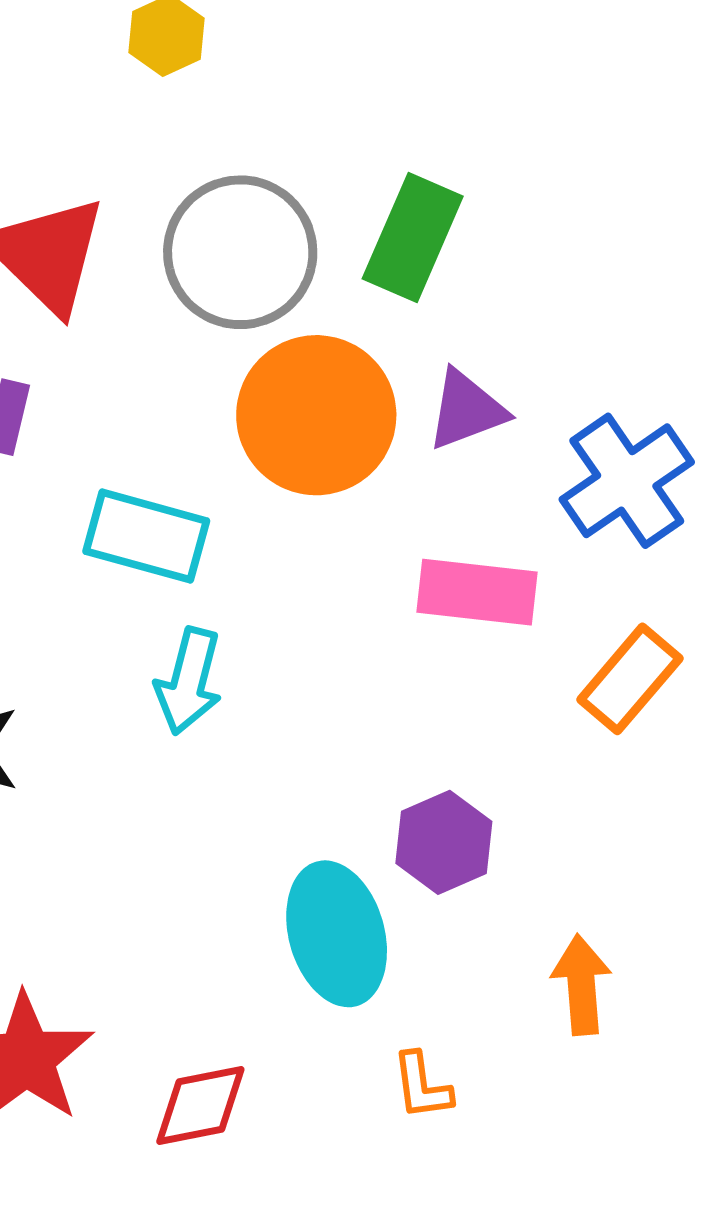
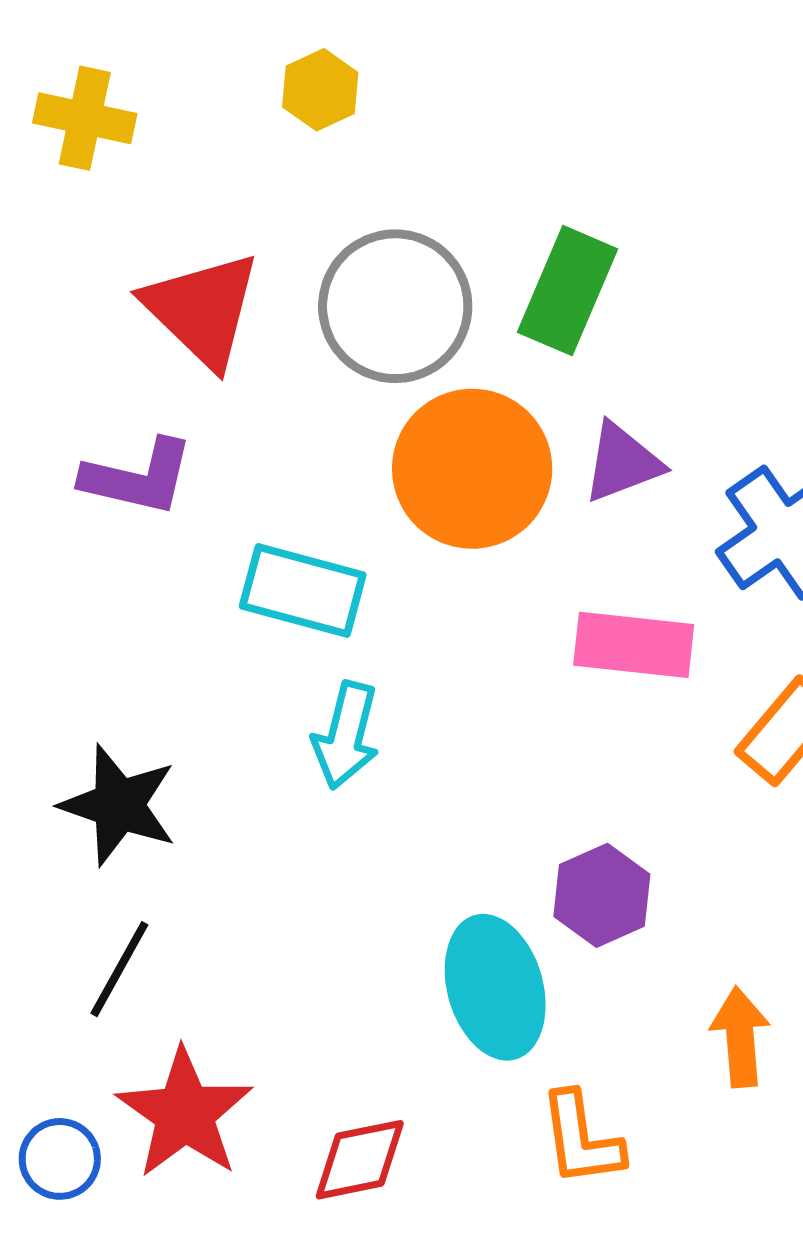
orange L-shape: (422, 1086) -> (581, 1139), size x1.4

